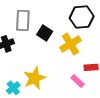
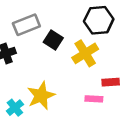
gray rectangle: (23, 21) -> (26, 25), turned 65
pink rectangle: (77, 81) -> (94, 99), turned -40

